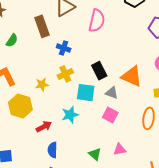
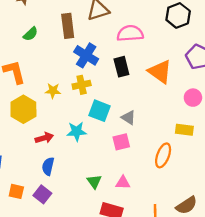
pink semicircle: (97, 21) -> (130, 33), turned -120
blue cross: (64, 48) -> (86, 55), size x1.5
black rectangle: (99, 71) -> (121, 67), moved
orange triangle: (132, 76) -> (160, 72), moved
pink square: (110, 115) -> (121, 142), turned 35

